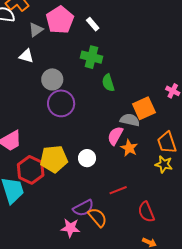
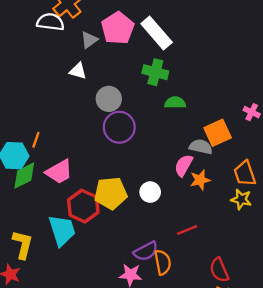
white rectangle: (93, 24) -> (157, 33), size x2.0
green semicircle: (108, 83) -> (175, 103), turned 108
orange star: (129, 148) -> (200, 180), turned 30
red semicircle: (146, 212) -> (219, 270), moved
orange semicircle: (97, 217) -> (163, 262), turned 30

